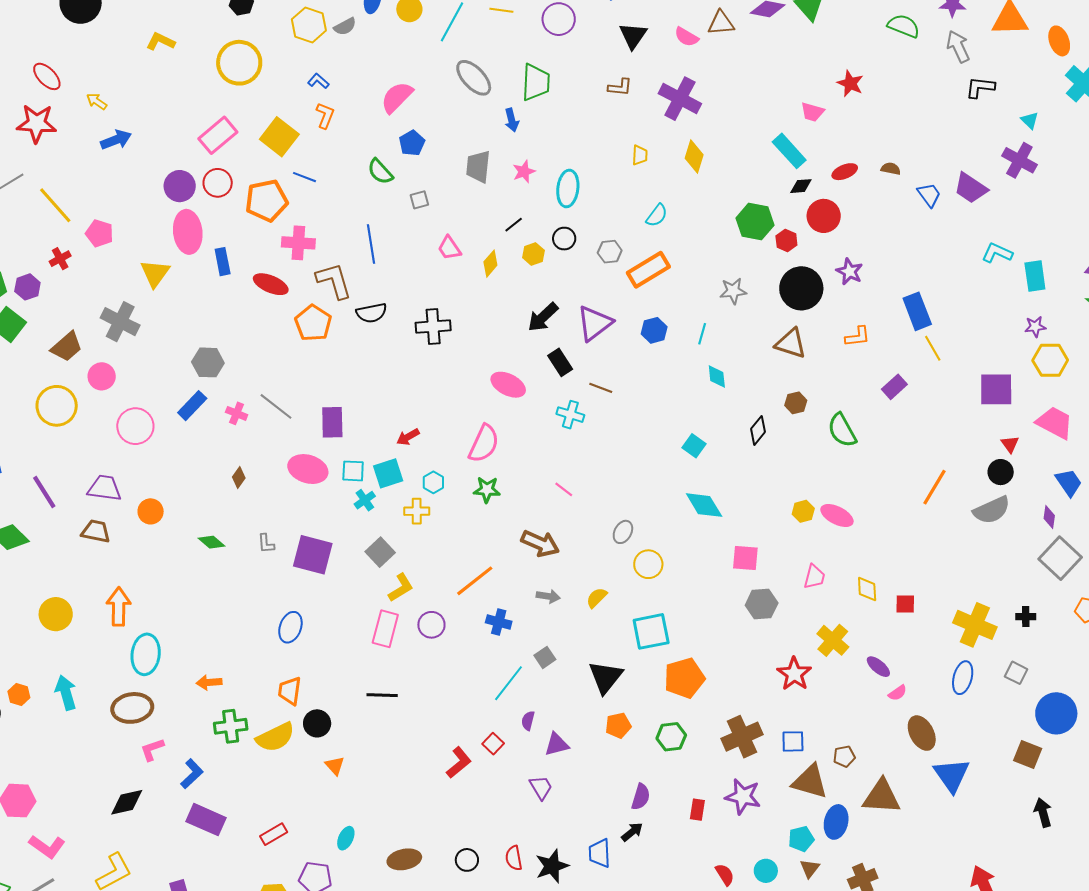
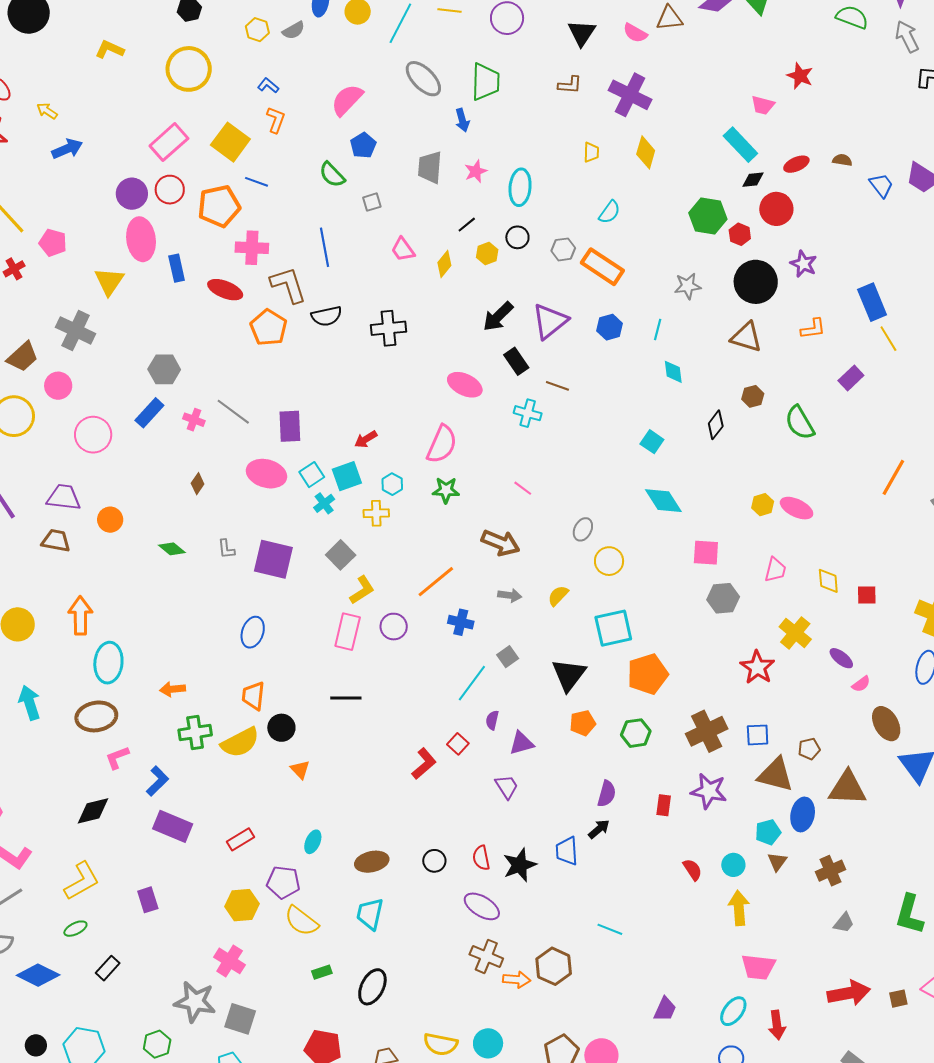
yellow hexagon: (309, 25) -> (257, 30), size x0.7
orange rectangle: (648, 270) -> (602, 267), turned 66
cyan square: (353, 471) -> (312, 475), turned -35

